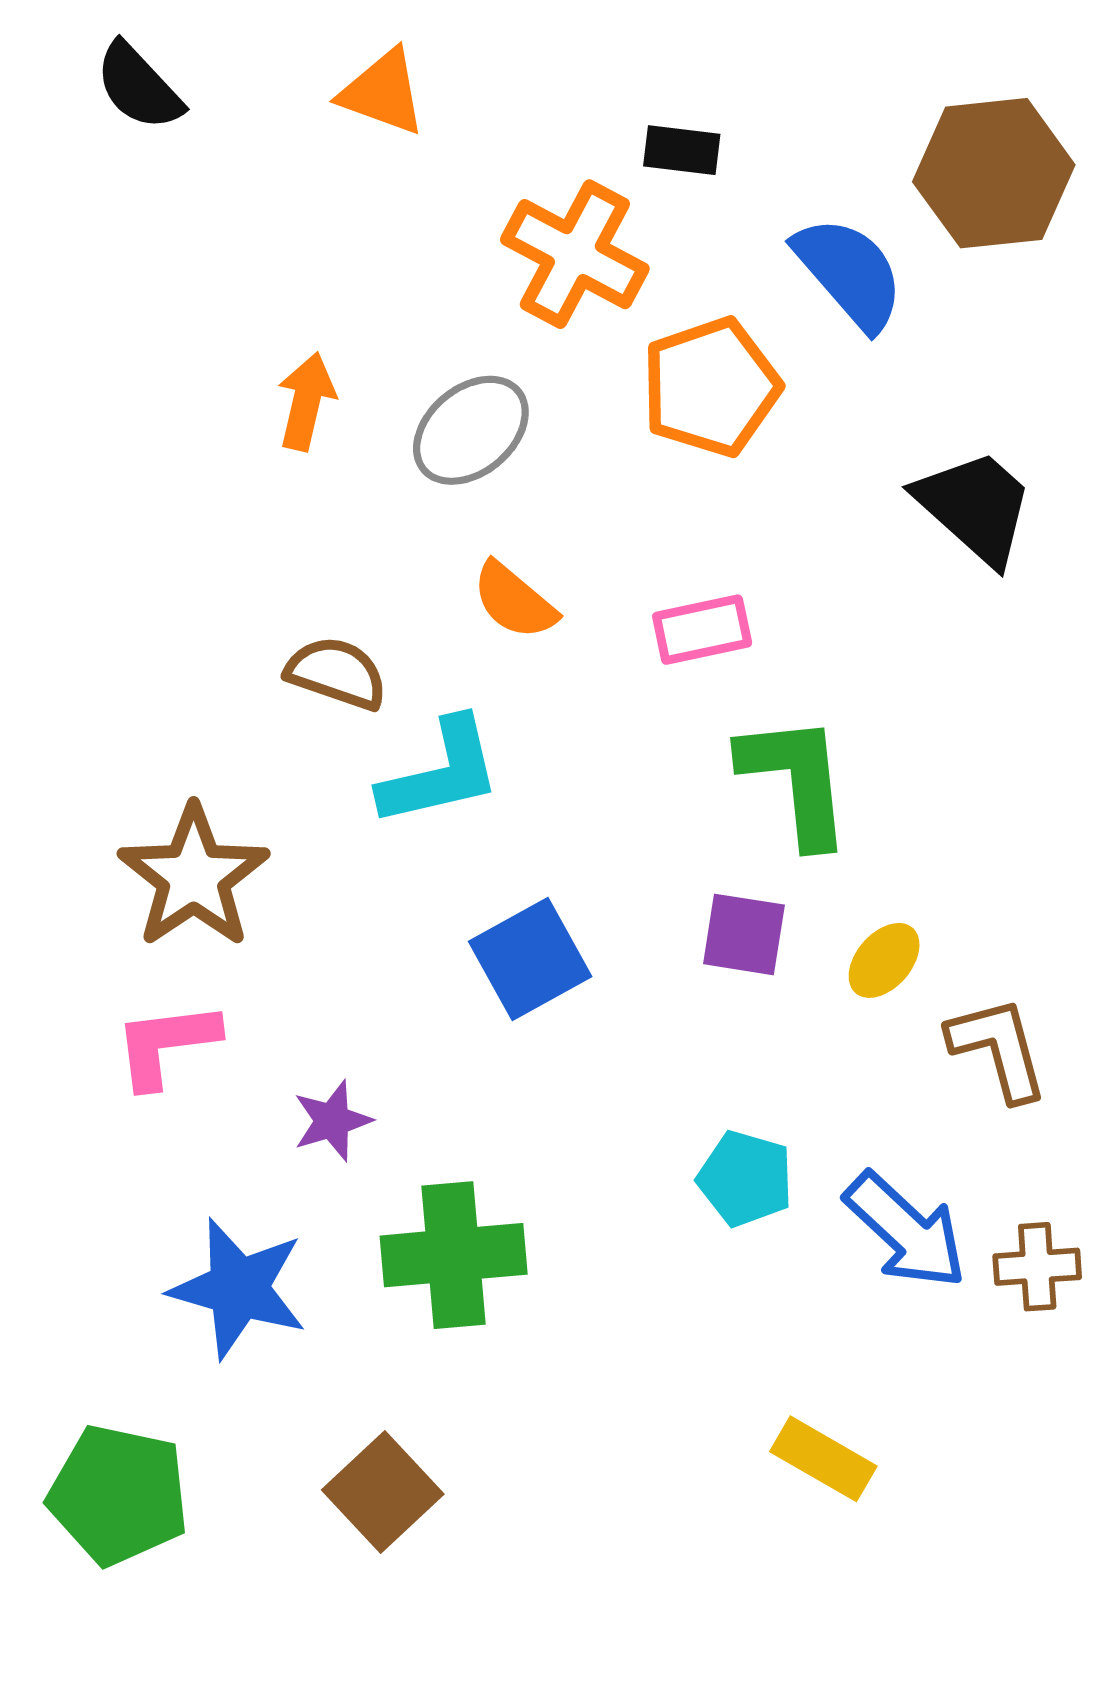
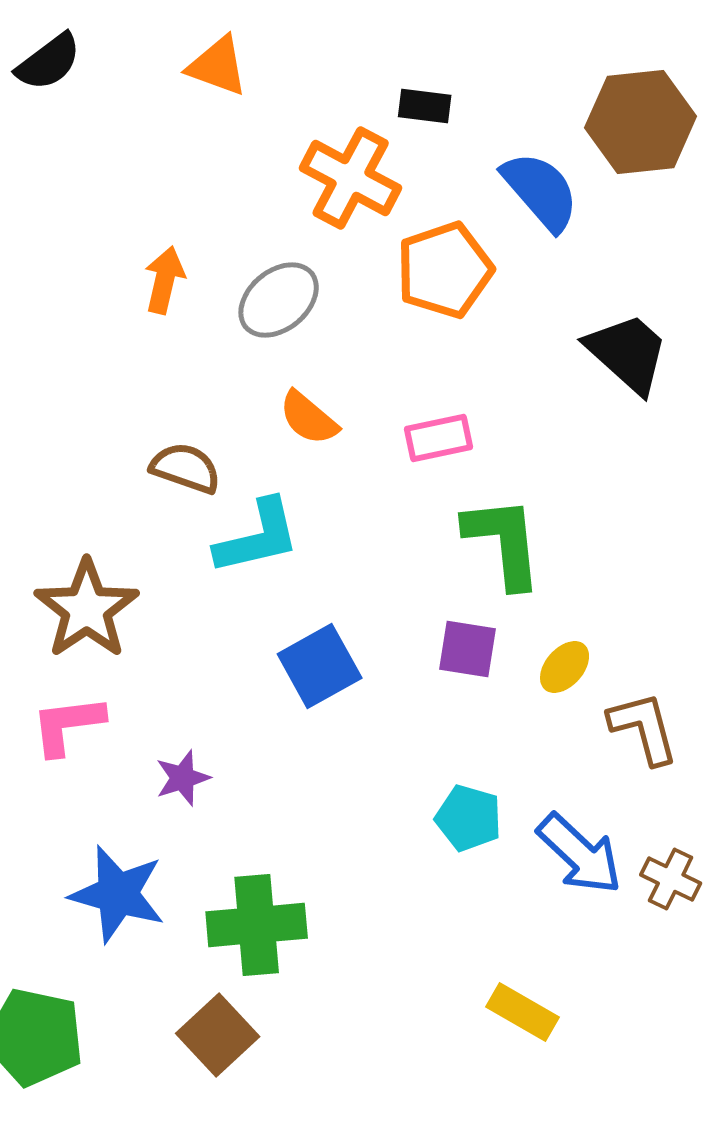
black semicircle: (139, 87) -> (49, 62), turned -84
green cross: (454, 1255) -> (257, 925), moved
brown cross: (1037, 1267) -> (671, 879), turned 30

